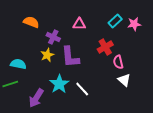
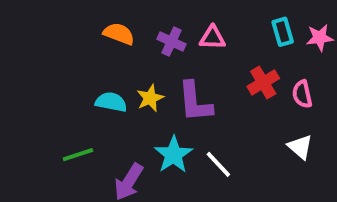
cyan rectangle: (115, 21) -> (283, 32), turned -64
purple cross: (53, 37) -> (172, 42), moved
pink semicircle: (118, 62) -> (302, 94), moved
cyan semicircle: (18, 64) -> (111, 102), moved

